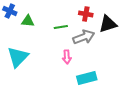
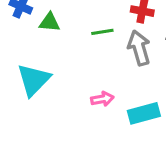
gray arrow: (84, 37) -> (139, 48), turned -85
pink arrow: (67, 57) -> (102, 99), moved, turned -96

